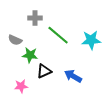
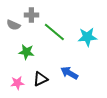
gray semicircle: (15, 40) -> (13, 25), moved
black triangle: (44, 71) -> (40, 79), moved

